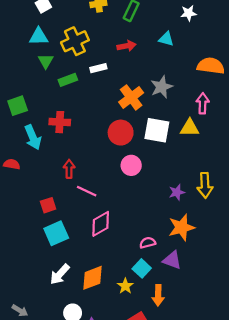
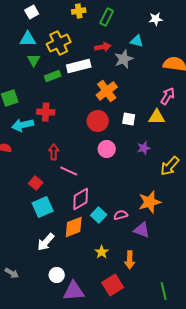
white rectangle: (98, 68) -> (79, 66), size x1.6
gray star: (162, 87) -> (124, 59), moved
pink arrow: (203, 103) -> (168, 96), turned 30
white square: (157, 130) -> (129, 119), size x0.6
cyan arrow: (33, 137) -> (23, 125), turned 100
yellow arrow: (205, 185) -> (170, 166), turned 45
purple star: (177, 192) -> (144, 148), moved
red square: (48, 205) -> (36, 183), turned -32
cyan square: (142, 268) -> (99, 215), moved
orange diamond: (93, 278) -> (74, 227), moved

